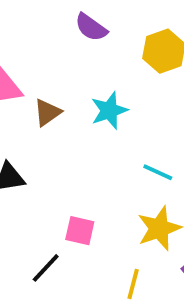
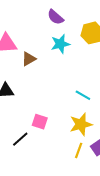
cyan star: (109, 110) -> (60, 44), moved
yellow line: (133, 284) -> (79, 150), moved

